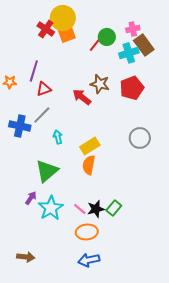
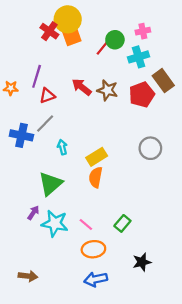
brown rectangle: (144, 45) -> (163, 81), moved
red arrow: (82, 97) -> (82, 87), moved
cyan star: (51, 208) -> (55, 223), turned -30
black star: (96, 209) -> (142, 262), moved

